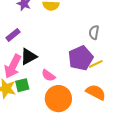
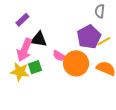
black triangle: (29, 57) -> (39, 39), turned 42
orange circle: (58, 99) -> (76, 63), moved

